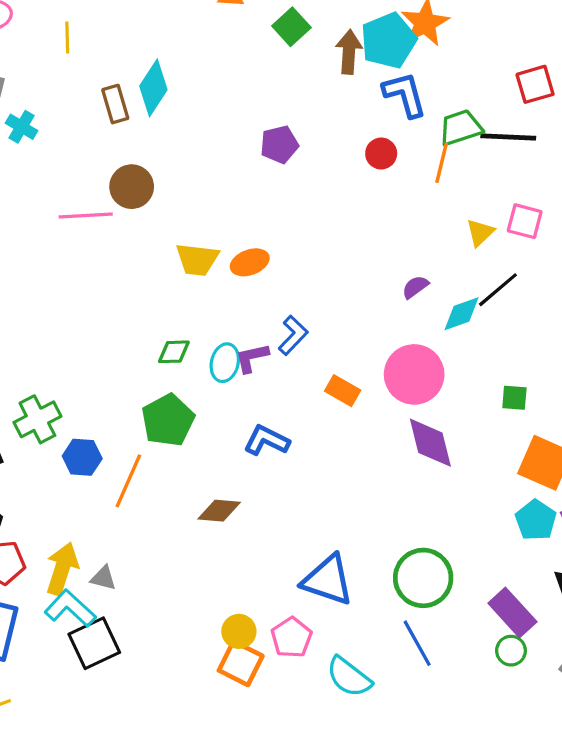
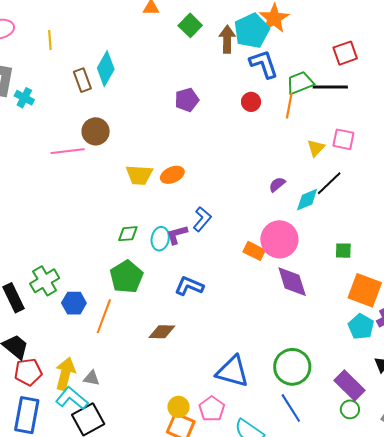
orange rectangle: (343, 391) -> (254, 251), moved

